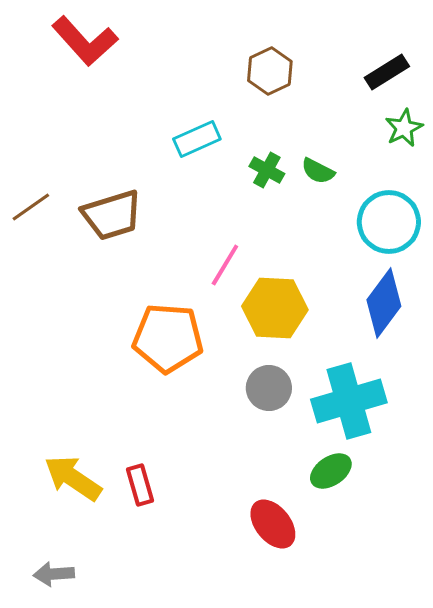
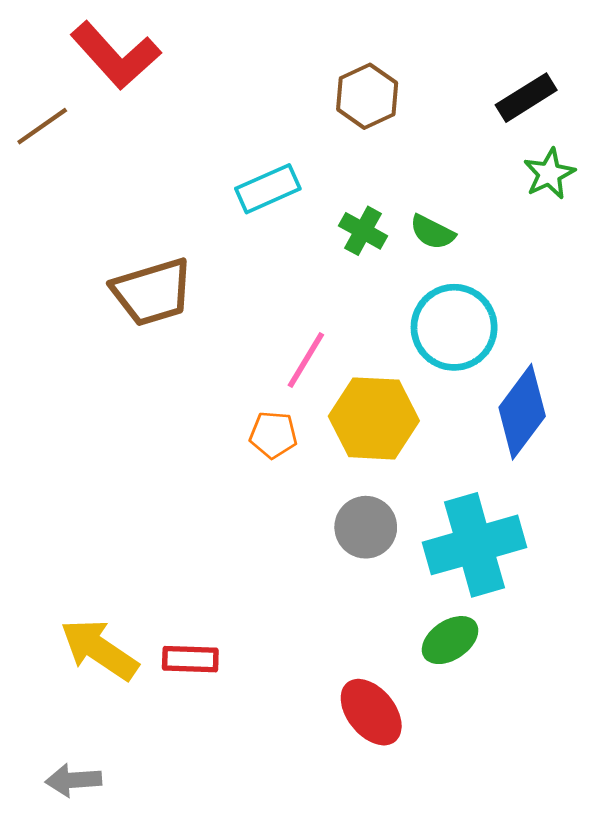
brown line: (31, 207) -> (42, 126), moved
cyan circle: (389, 222) -> (454, 327), moved
orange pentagon: (168, 338) -> (273, 435), moved, size x0.5
red rectangle: (140, 485) -> (190, 659), turned -72

